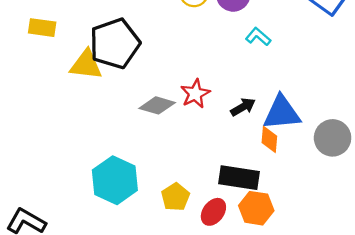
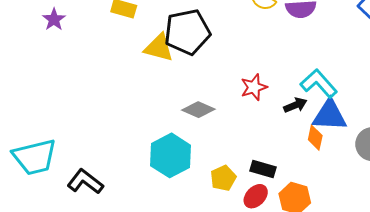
cyan L-shape: (258, 37) -> (319, 84), moved, size x1.6
gray diamond: (157, 105) -> (198, 110), moved
black rectangle: (239, 178) -> (263, 169), moved, size x0.7

